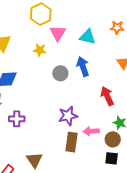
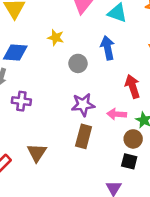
yellow star: (40, 50) -> (56, 38), moved
gray circle: (60, 73) -> (78, 63), moved
pink arrow: (91, 131) -> (117, 114), moved

